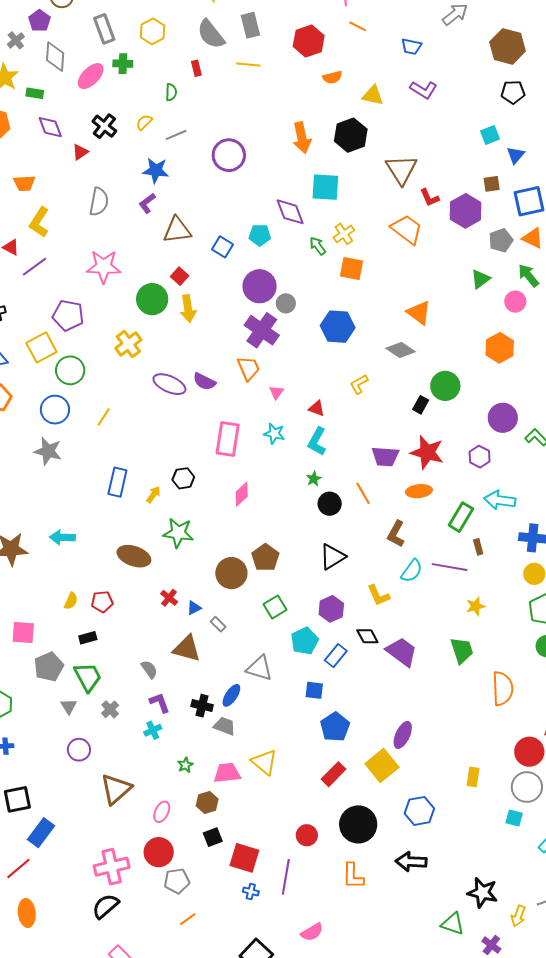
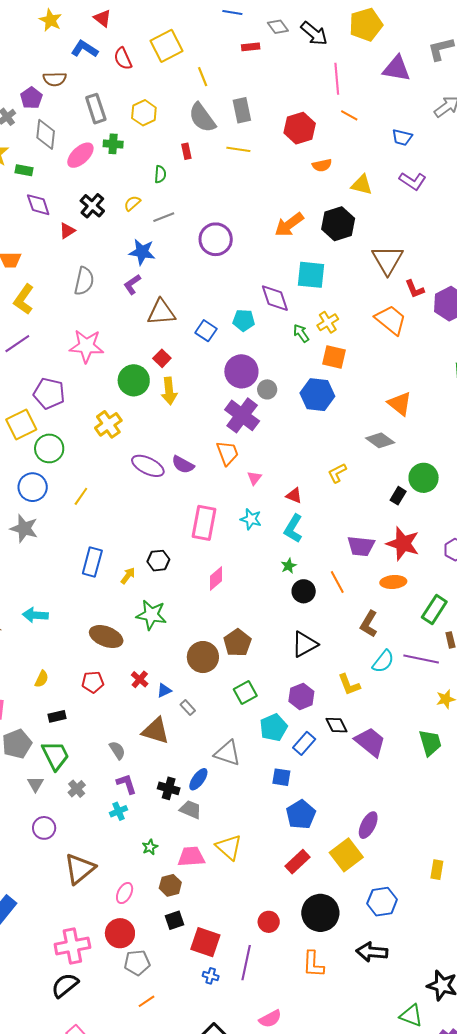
orange arrow: (302, 138) -> (289, 225), turned 64
blue hexagon: (338, 327) -> (317, 395), moved
red pentagon: (102, 602) -> (93, 682), moved

